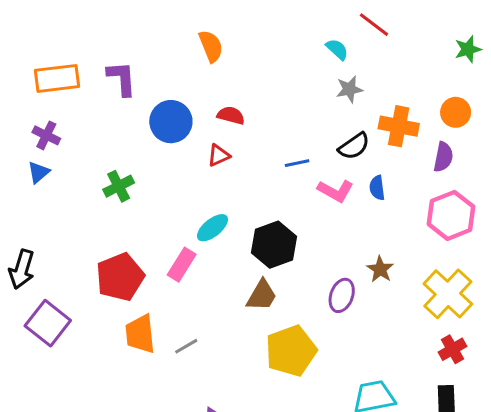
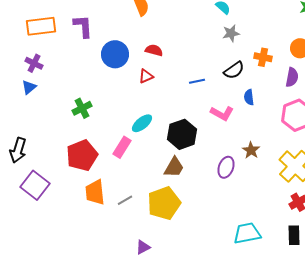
orange cross: (399, 126) -> (263, 57), size x0.7
green cross: (119, 186) -> (82, 108), moved
pink L-shape: (336, 191) -> (222, 113), moved
yellow pentagon: (291, 351) -> (164, 203), moved

